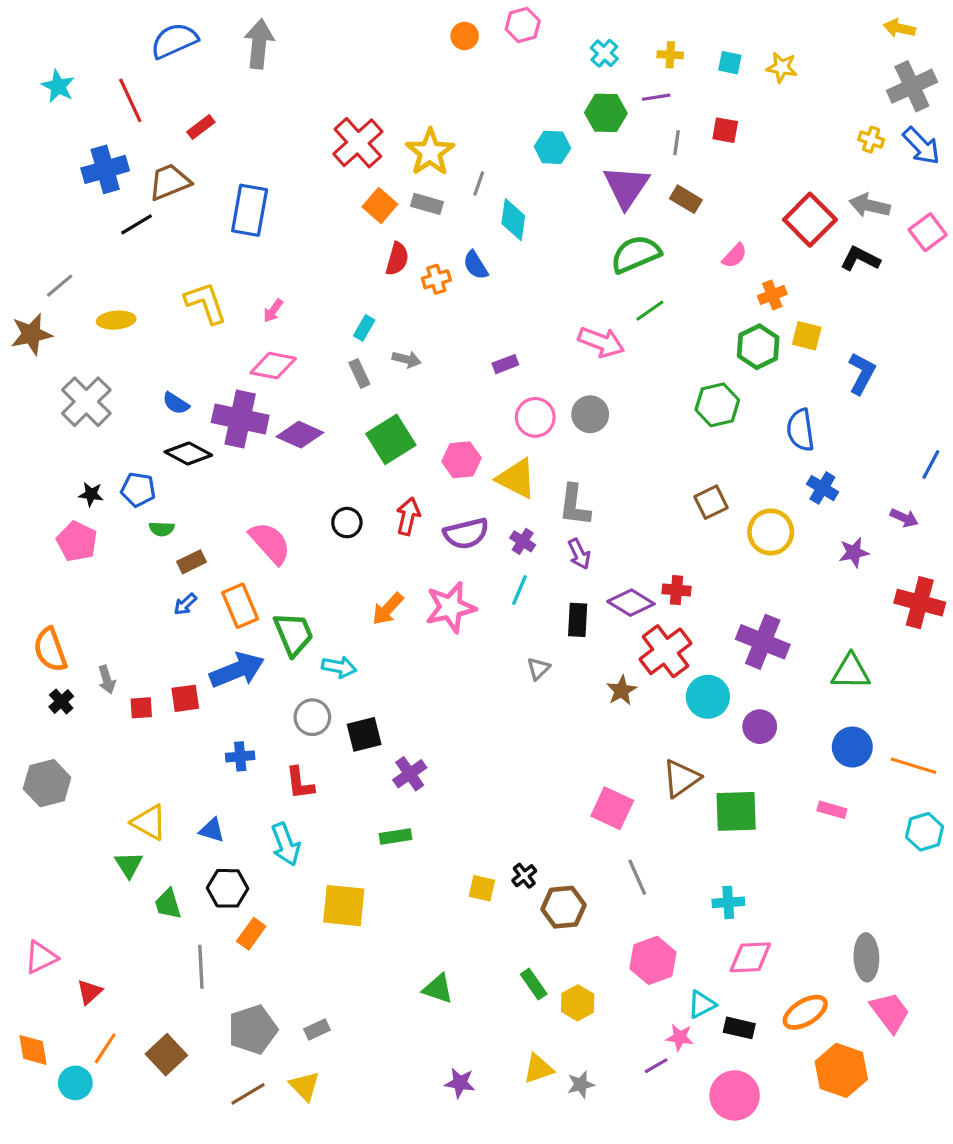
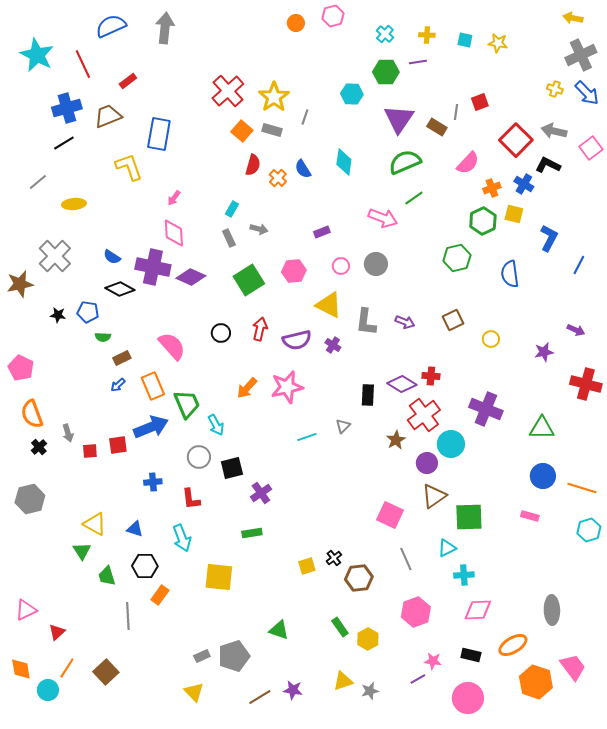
cyan star: (58, 86) -> (37, 55), size x1.6
red square: (725, 130) -> (480, 102), moved, turned -30
gray line: (676, 143) -> (456, 112), moved
cyan diamond: (513, 220) -> (344, 162), moved
black line: (137, 224) -> (64, 143), moved
pink semicircle: (735, 256) -> (468, 163), size x1.4
orange cross: (436, 279) -> (278, 178), turned -30
yellow L-shape: (206, 303) -> (129, 167), moved
brown star: (31, 334) -> (20, 284), moved
pink diamond: (273, 366) -> (174, 233), turned 76
pink circle: (535, 417) -> (341, 266), size x0.7
pink hexagon: (461, 460) -> (294, 271), moved
blue line: (931, 464) -> (579, 265), moved
blue cross: (822, 488) -> (524, 184), moved
yellow circle: (771, 532) -> (491, 339), size x0.6
pink pentagon: (77, 541) -> (21, 368), moved
purple arrow: (579, 554) -> (405, 322), moved, turned -42
cyan line: (520, 590) -> (307, 437), moved, turned 48
cyan arrow: (339, 667) -> (216, 425), turned 50
purple circle: (760, 727) -> (427, 463), moved
yellow square: (482, 888) -> (307, 566), turned -30
cyan triangle: (702, 1004) -> (447, 548), moved
pink trapezoid: (890, 1012) -> (573, 667), moved
gray pentagon: (253, 1030) -> (234, 656), moved
brown line: (248, 1094) -> (260, 697), moved

